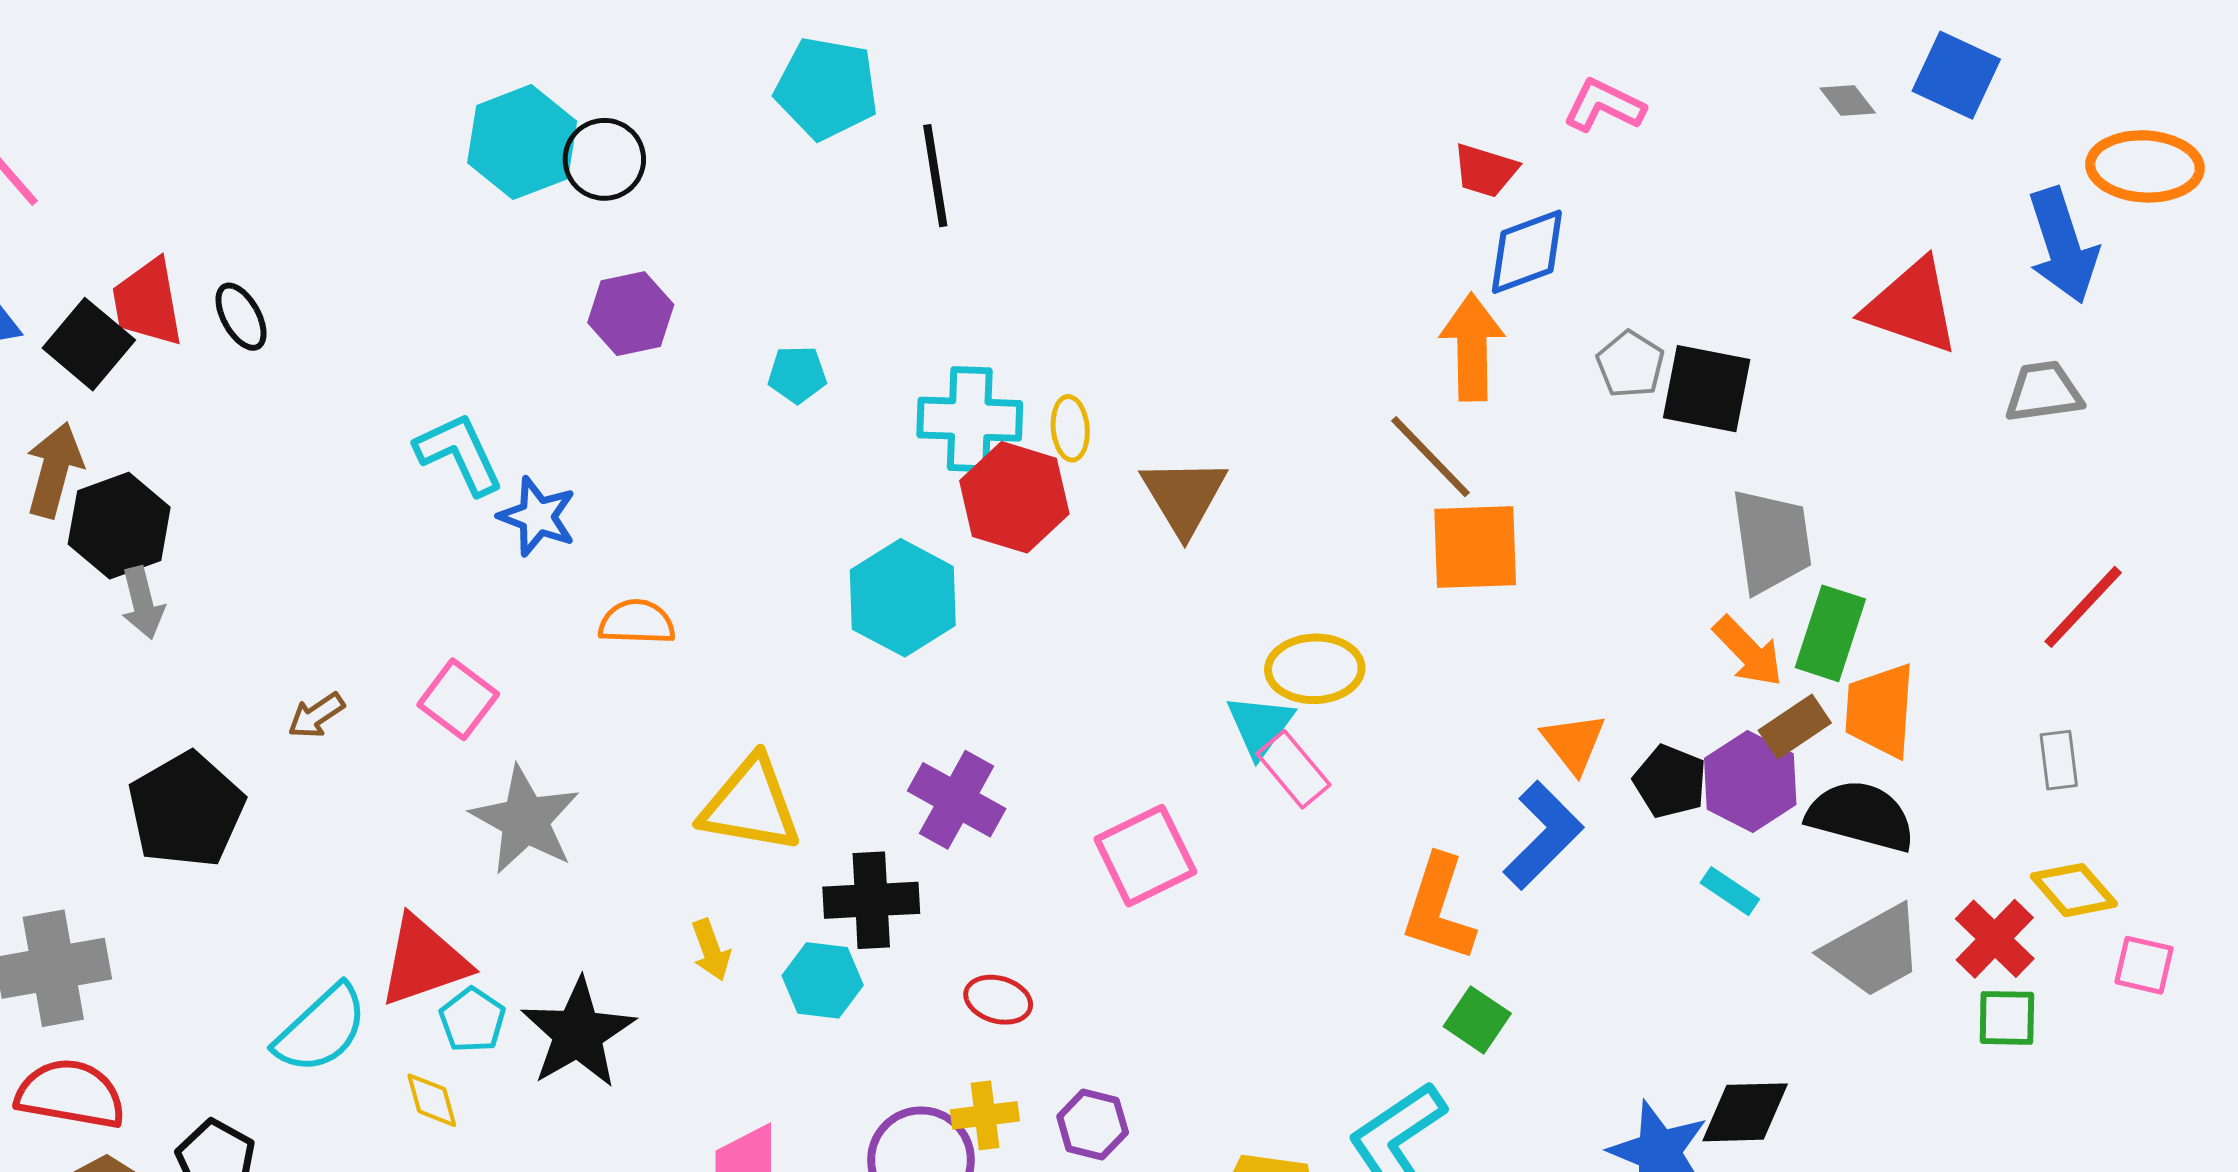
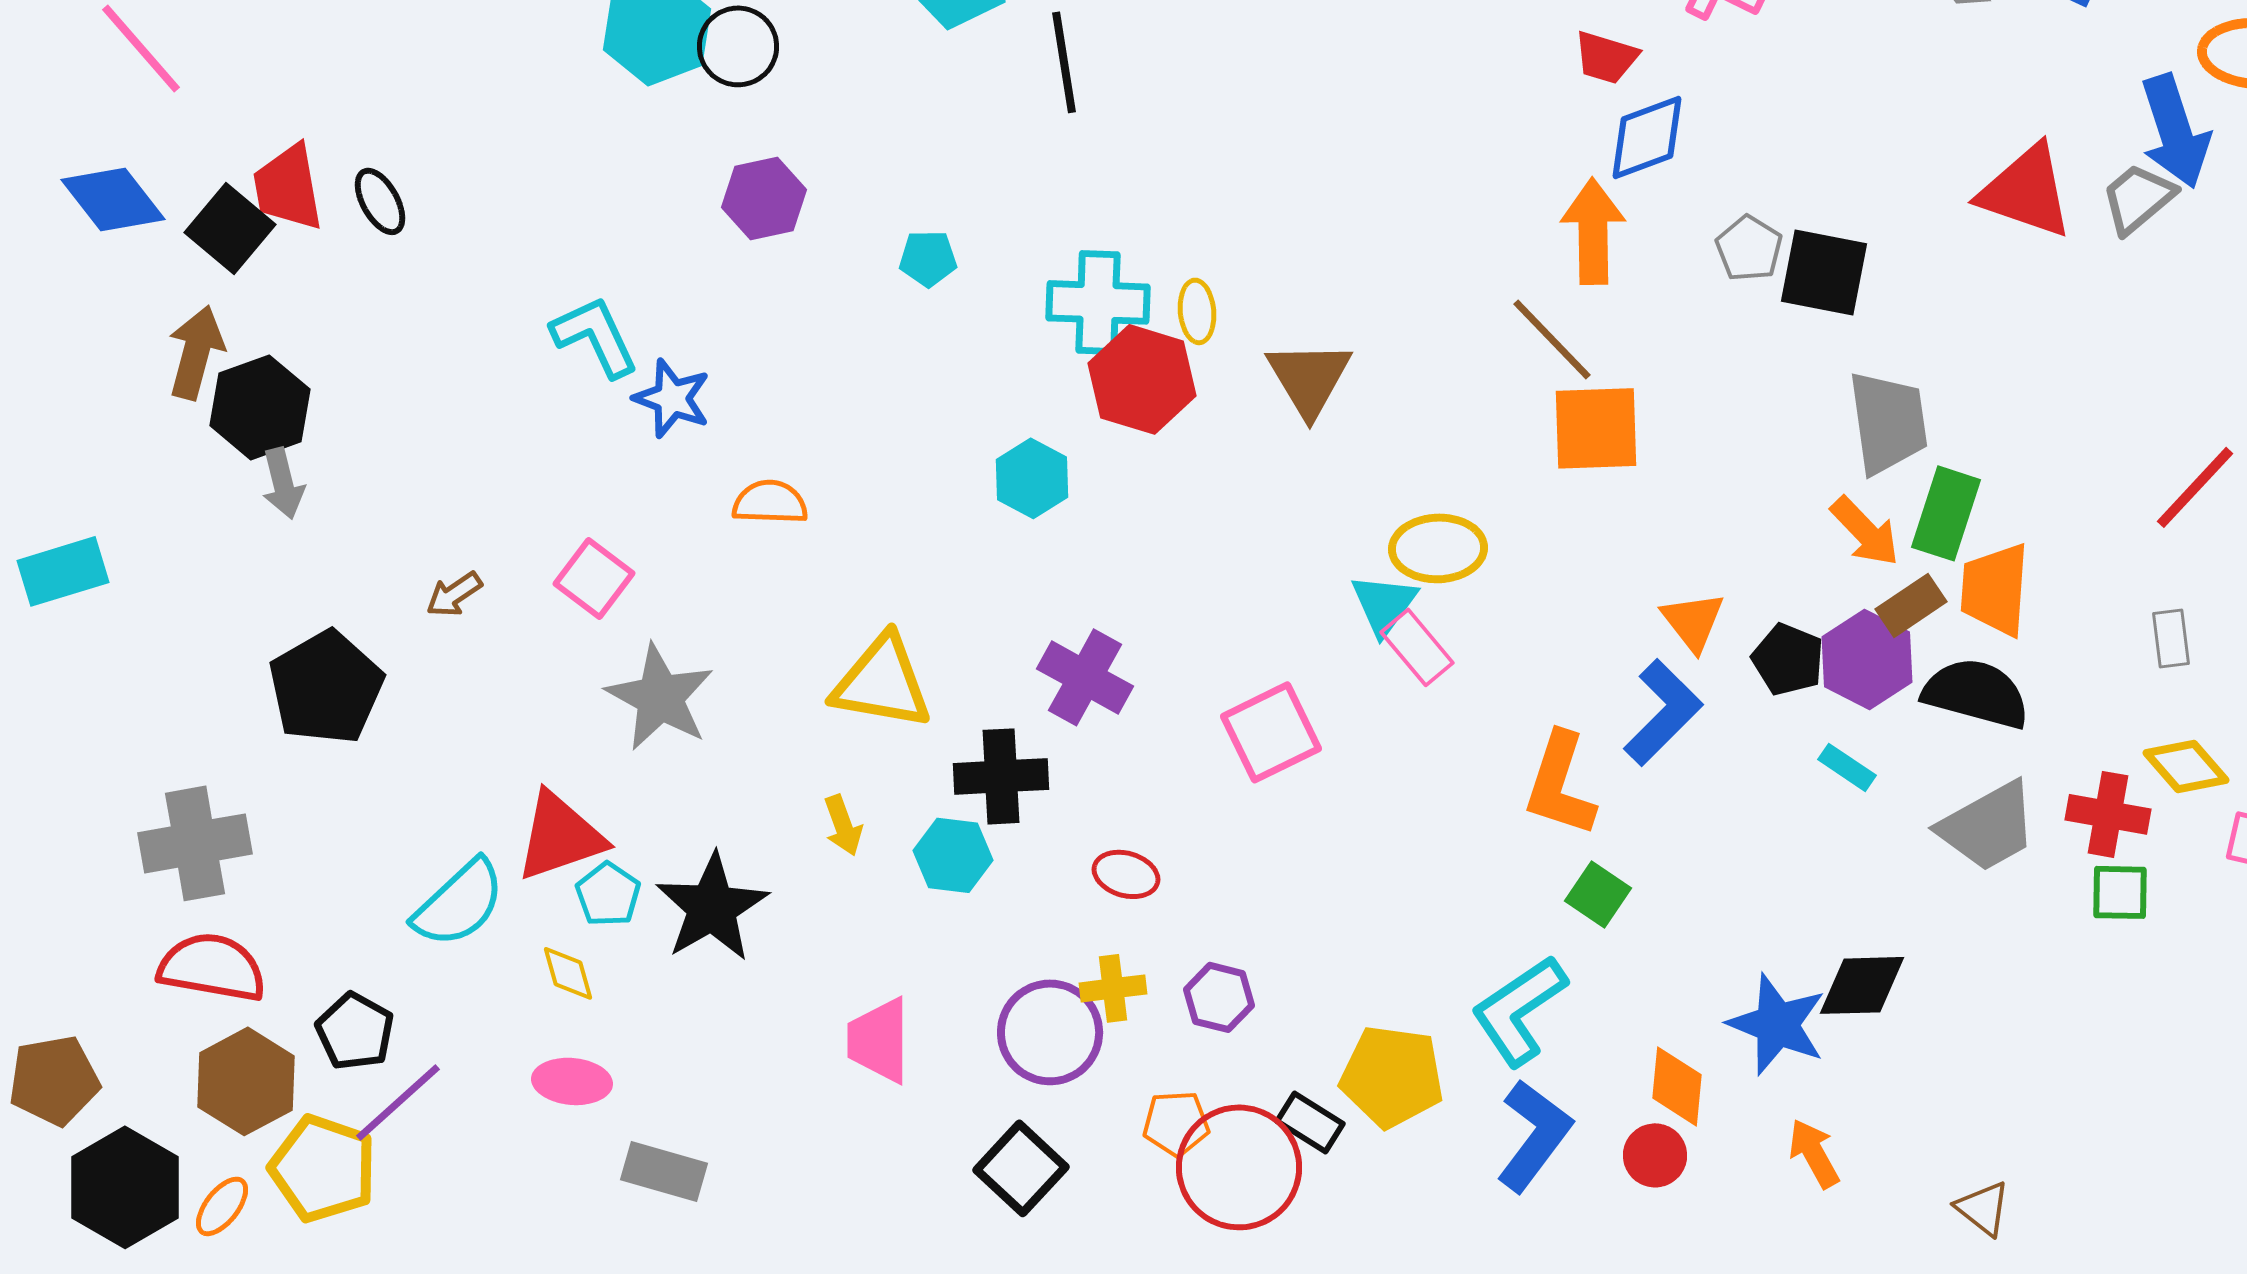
gray trapezoid: (2043, 392) -> (2138, 198), moved, turned -32
cyan hexagon: (903, 598) -> (1032, 478), size x0.7
red cross: (1995, 939) -> (2108, 814), turned -34

